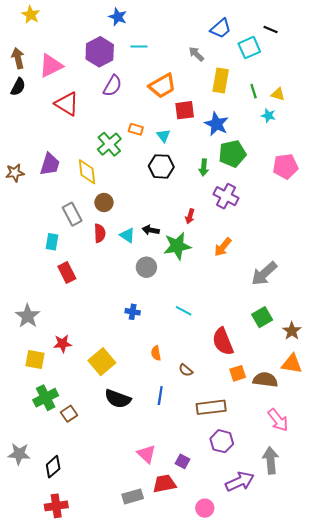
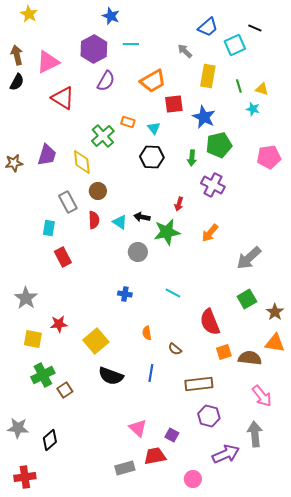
red cross: (56, 506) -> (25, 477), moved

